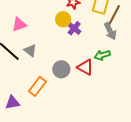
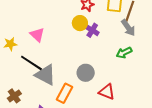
pink triangle: (19, 24) -> (37, 35), turned -49
gray triangle: (30, 50) -> (45, 75), moved, size x1.6
red triangle: (85, 67) -> (107, 92), moved

